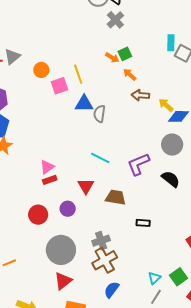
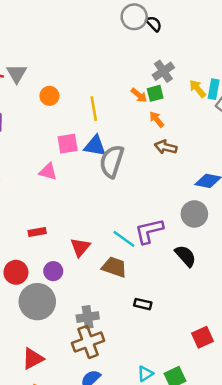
gray cross: (115, 20) -> (163, 71), moved
gray triangle: (12, 57) -> (17, 74), turned -30
pink square: (59, 86) -> (68, 144), moved
yellow arrow: (166, 105) -> (198, 89), moved
gray semicircle: (99, 114) -> (112, 161), size x1.5
cyan line: (100, 158) -> (124, 239), moved
pink triangle: (47, 167) -> (48, 172), moved, turned 42
gray circle: (61, 250) -> (37, 302), moved

